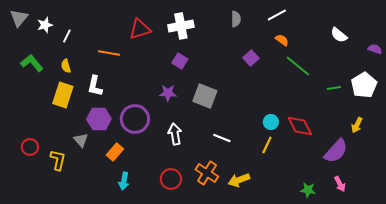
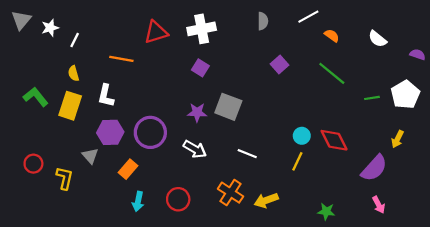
orange semicircle: (282, 40) -> (332, 36), moved
green L-shape: (32, 63) -> (36, 97), moved
purple star: (168, 93) -> (197, 112), moved
white arrow: (175, 134) -> (195, 149), turned 130
red circle: (171, 179) -> (178, 199), moved
green star: (308, 190) -> (326, 211), moved

